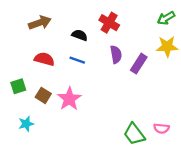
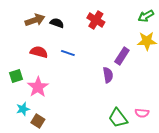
black semicircle: (80, 35) -> (57, 23), moved
purple semicircle: (116, 54) -> (108, 75), moved
brown square: (43, 95) -> (38, 121), moved
pink star: (69, 99) -> (38, 87), moved

